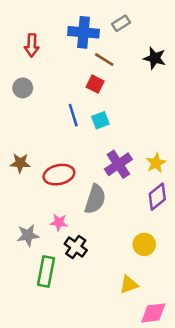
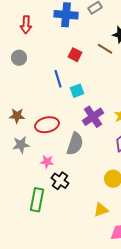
brown line: (104, 59) -> (105, 49), moved
cyan square: (100, 120) -> (77, 91), moved
gray star: (28, 235) -> (21, 145), moved

